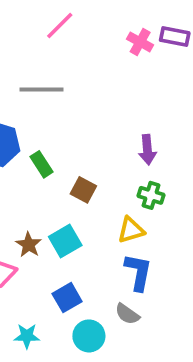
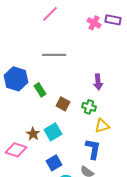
gray line: (41, 89) -> (54, 55), moved
green cross: (151, 195) -> (89, 107), moved
yellow triangle: (131, 230) -> (102, 126), moved

